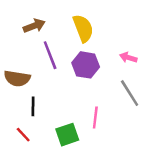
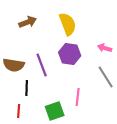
purple line: (50, 55) -> (42, 65), moved
red line: (23, 135) -> (19, 111), turned 48

